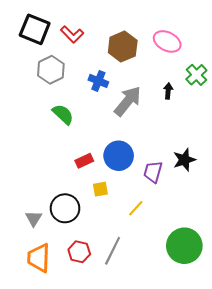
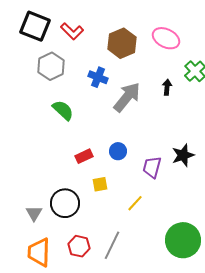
blue circle: (119, 156) -> (118, 151), size x0.6

